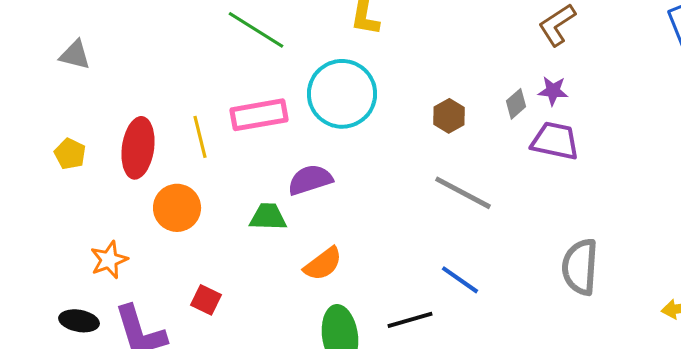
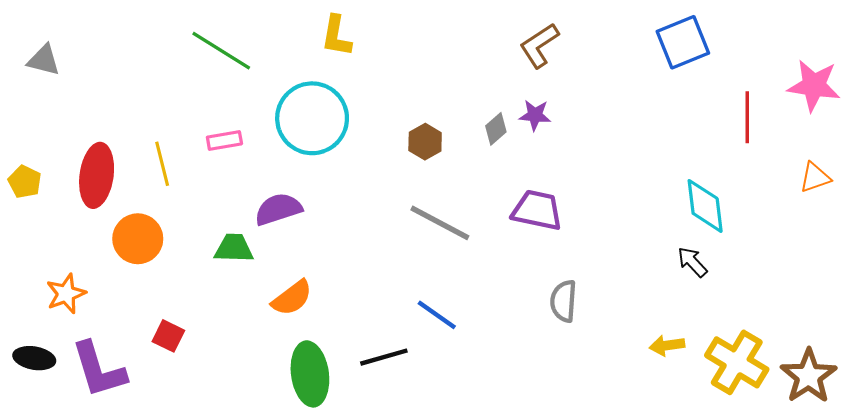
gray triangle: (75, 55) -> (44, 60), moved
pink rectangle: (259, 115) -> (224, 140), size x0.6
purple trapezoid: (555, 141) -> (537, 210), moved
gray semicircle: (580, 267) -> (563, 301), size x0.7

